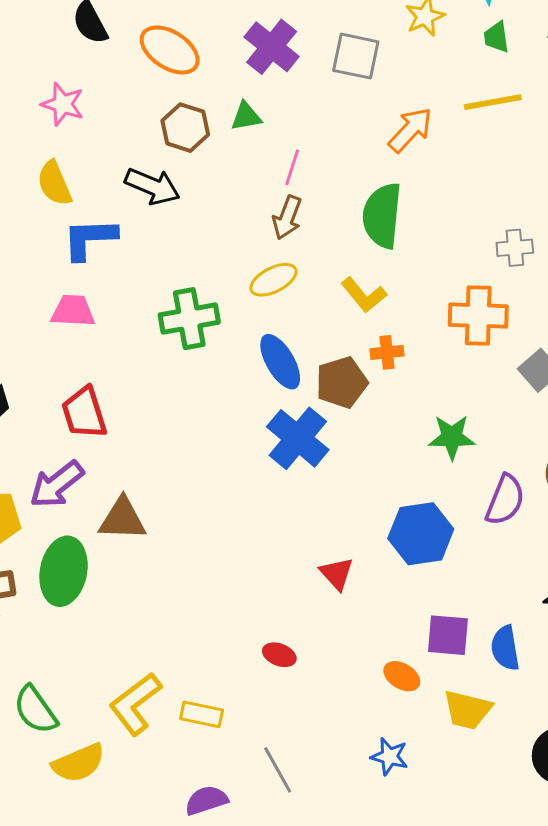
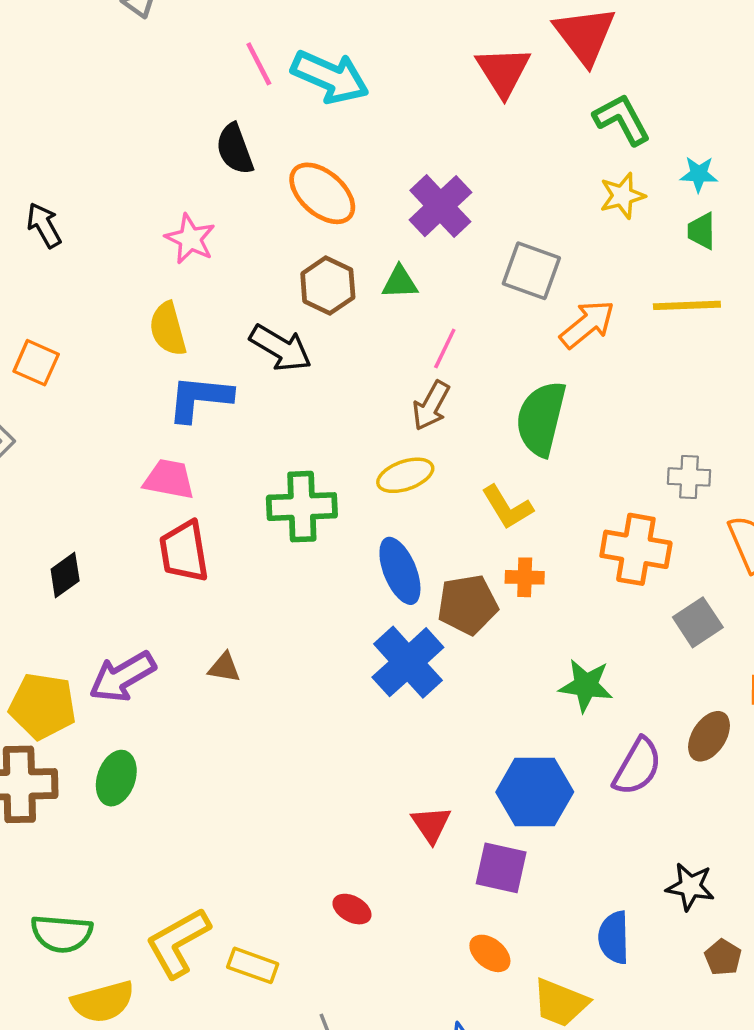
gray square: (356, 56) -> (531, 271), moved
red trapezoid: (84, 413) -> (184, 551), moved
brown triangle: (122, 519) -> (224, 668), moved, size x0.6
green ellipse: (64, 571) -> (116, 778), size x0.7
purple square: (448, 635) -> (501, 868), moved
green semicircle: (35, 710) -> (62, 934), turned -58

